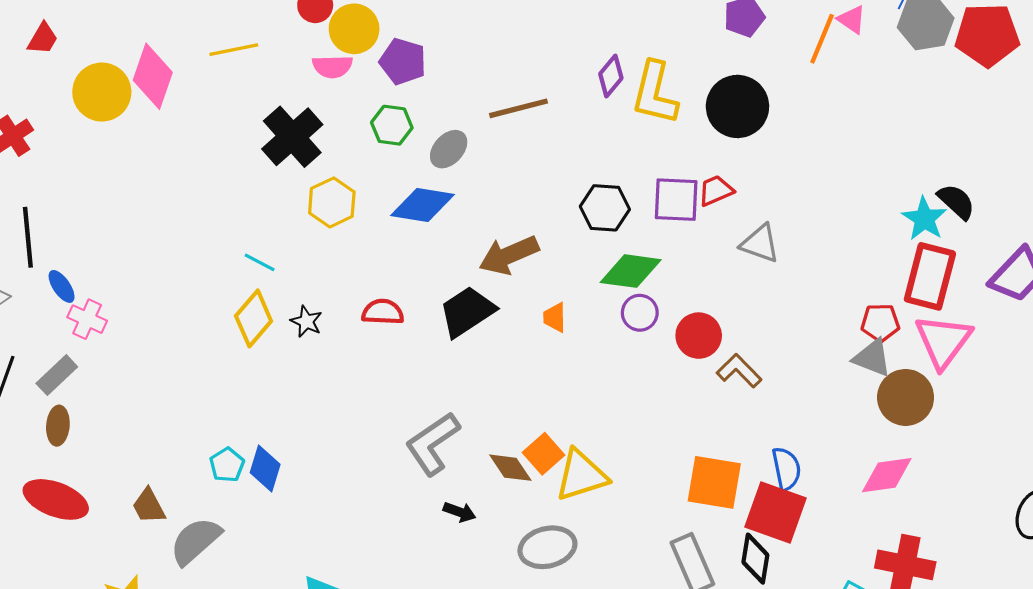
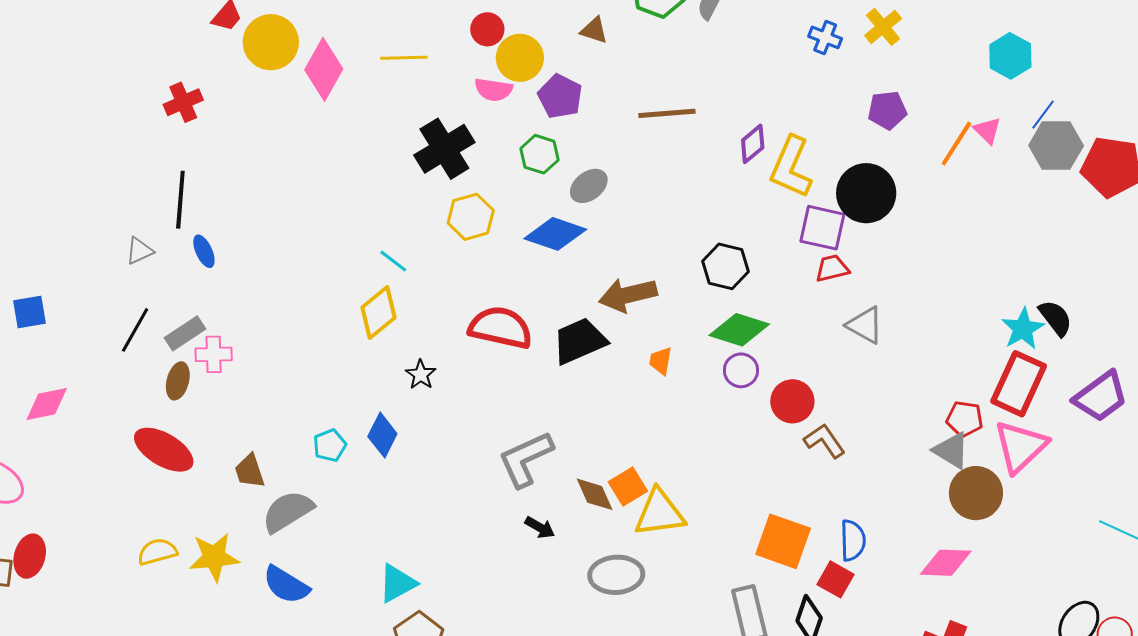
yellow circle: (102, 92) -> (271, 42), moved
brown line: (519, 108) -> (667, 113), moved
purple square: (676, 200) -> (822, 228), moved
red semicircle: (383, 312) -> (501, 328), size x1.6
pink cross: (87, 319) -> (214, 354), moved, turned -36
black star: (306, 321) -> (421, 375), moved
blue diamond: (265, 469) -> (382, 435), moved
red square: (776, 512) -> (836, 579), size x0.6

